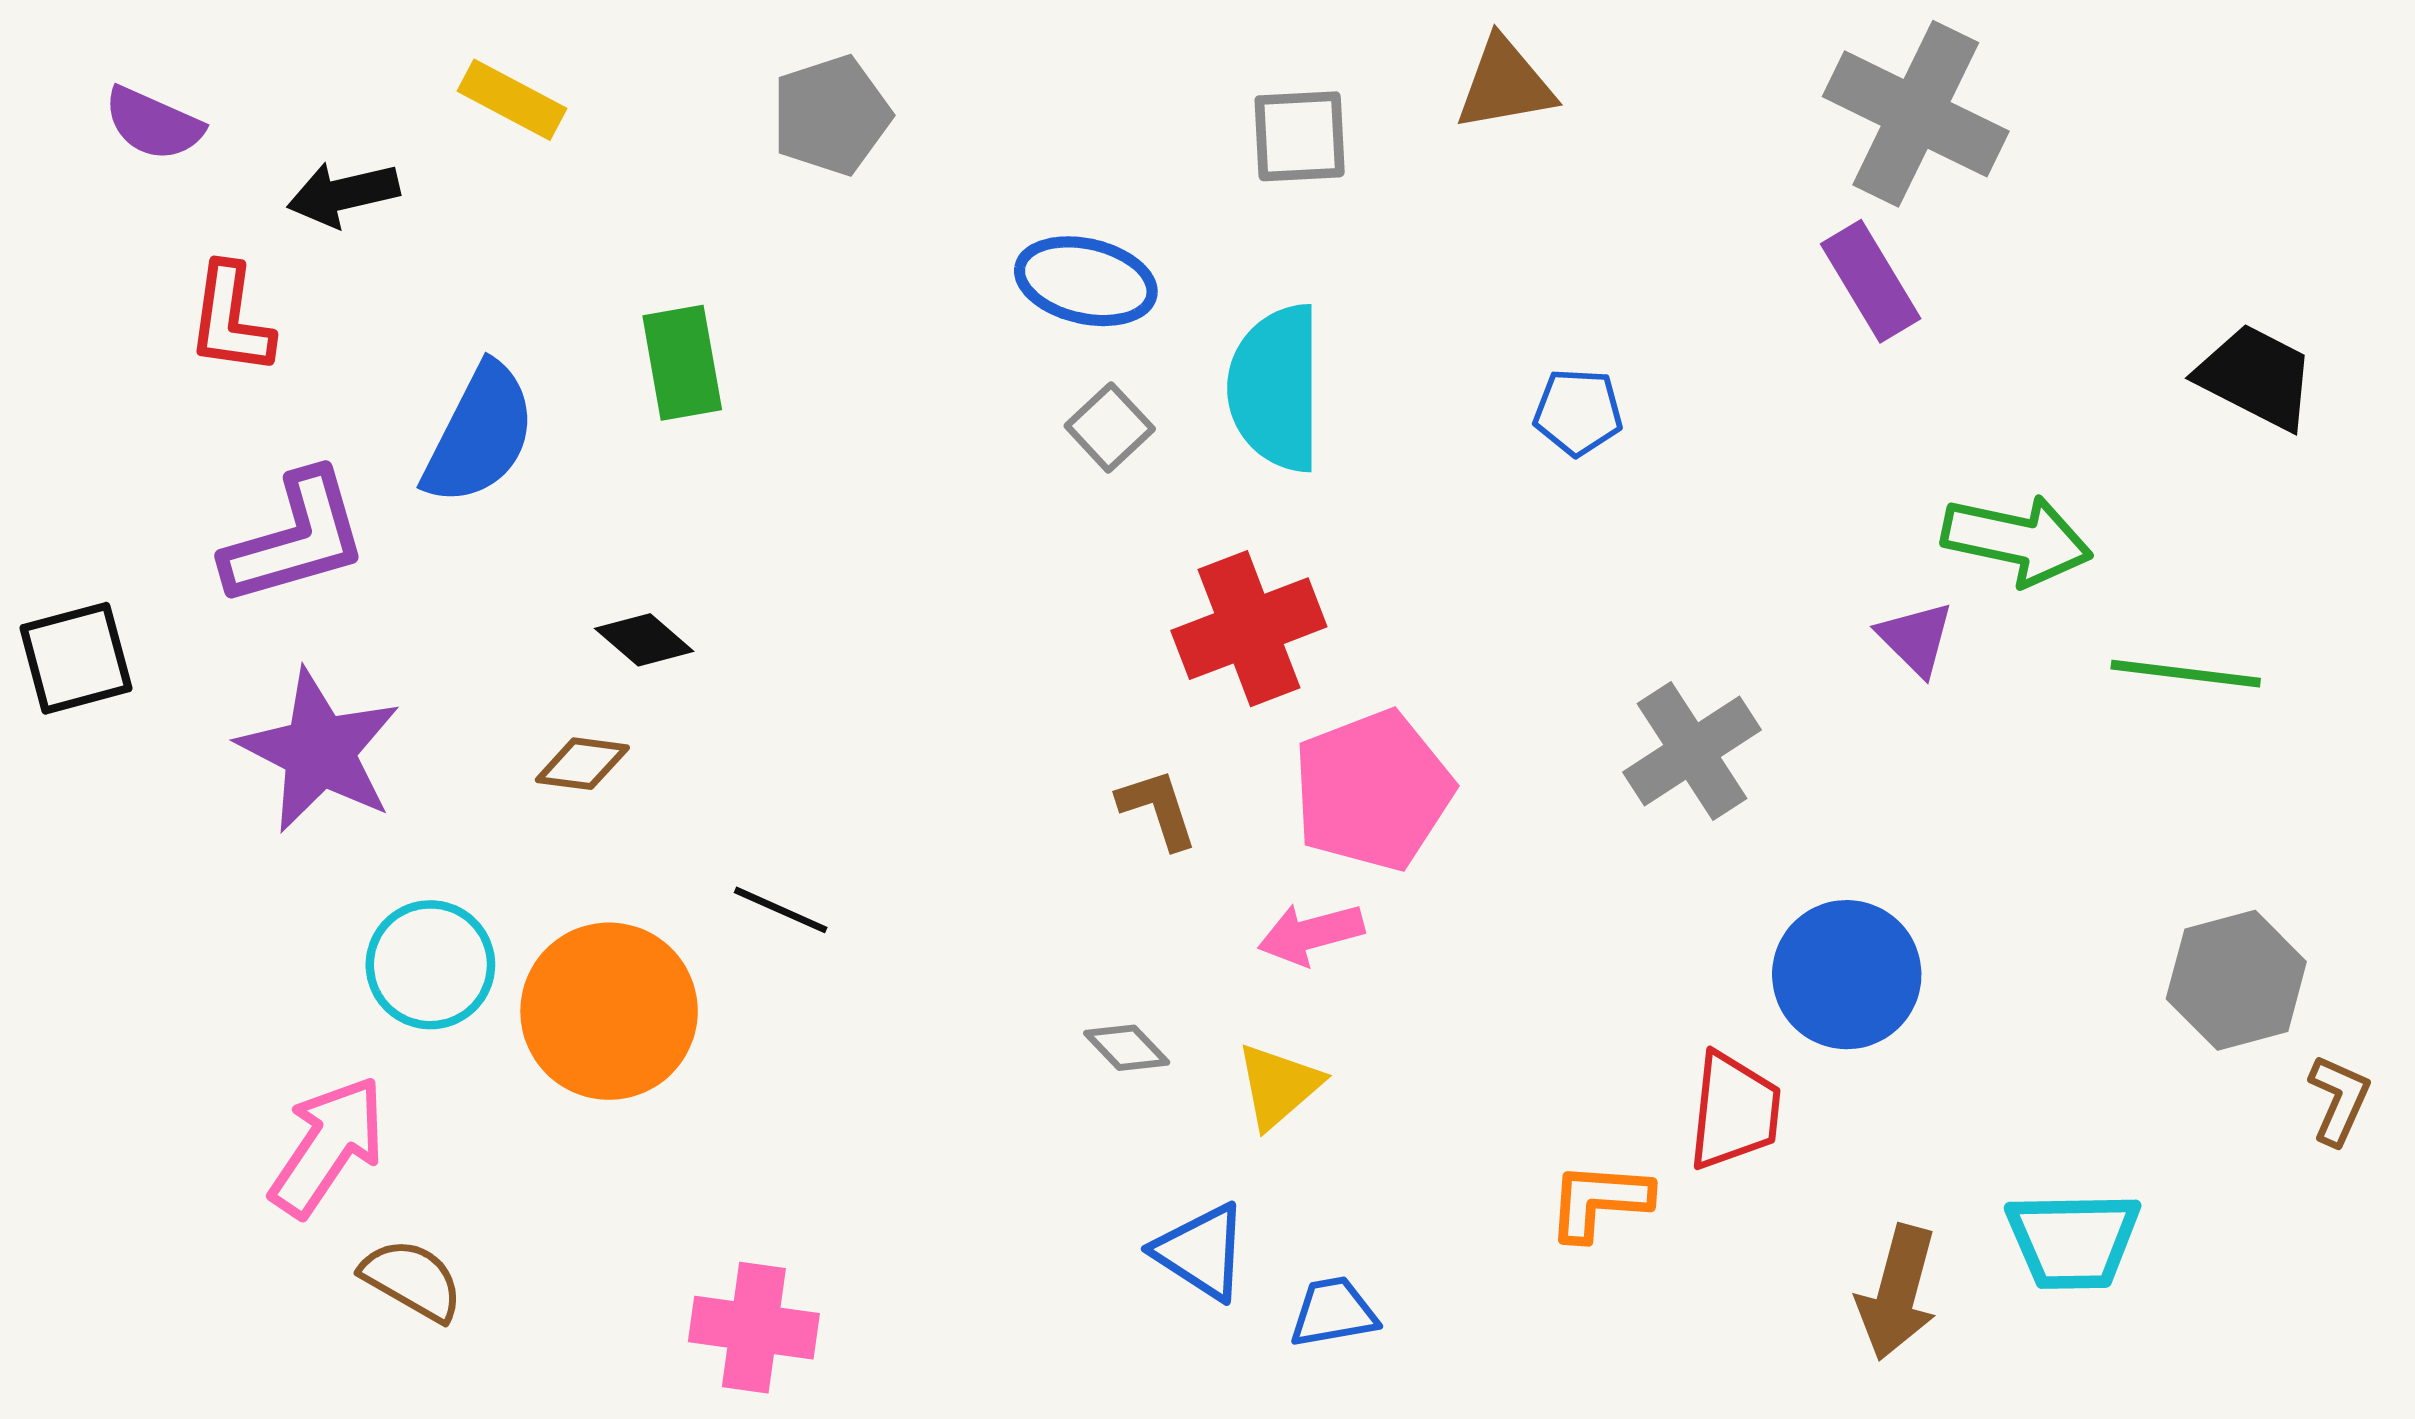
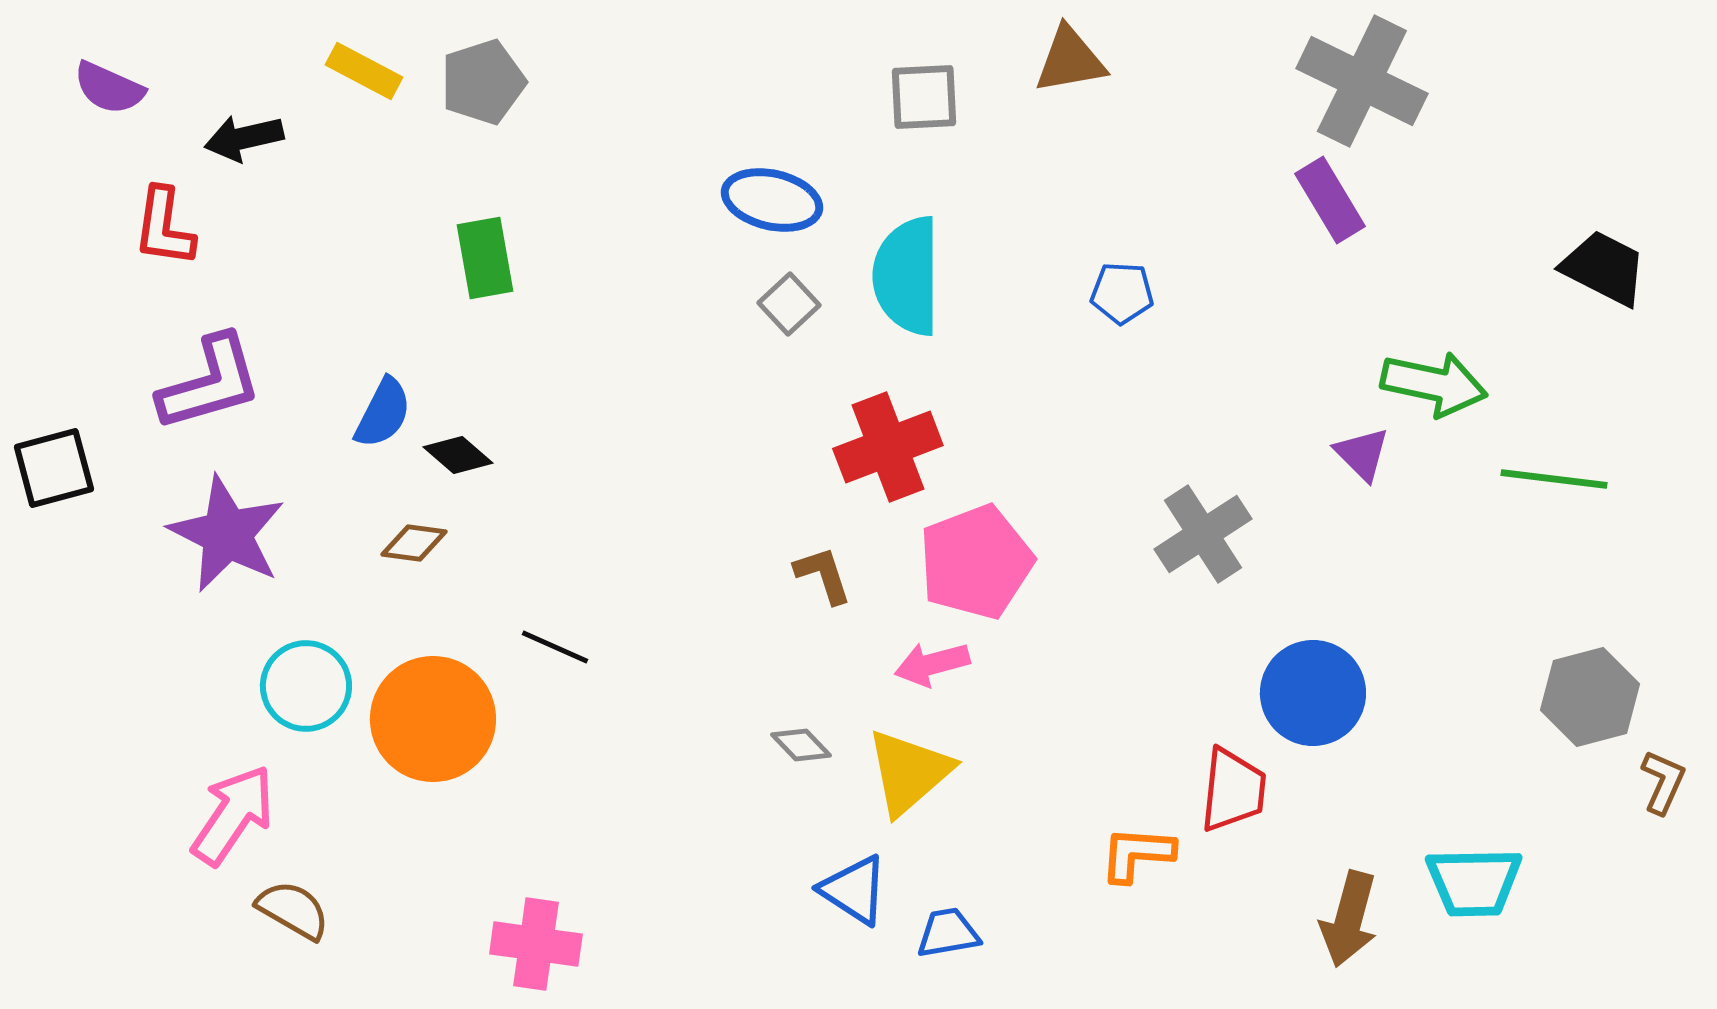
gray pentagon: (831, 115) -> (483, 82), moved
blue semicircle: (480, 435) -> (383, 413), moved, size x0.7
yellow triangle: (1279, 1086) -> (909, 772), size x1.4

